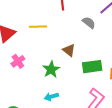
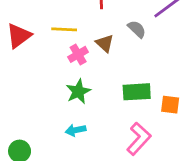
brown triangle: (69, 50) -> (105, 43), moved
pink cross: (18, 61) -> (78, 54), moved

